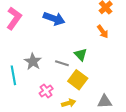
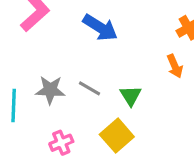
gray star: (33, 62) -> (50, 90), turned 30
gray line: (62, 63) -> (90, 88), moved

